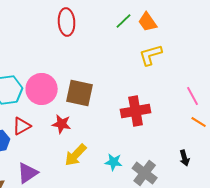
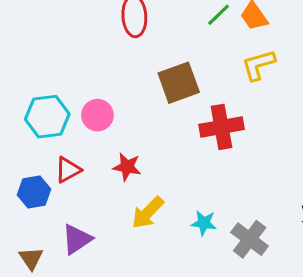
pink circle: (42, 89) -> (97, 115), size x0.7
brown square: (80, 93) -> (179, 83), moved, turned -32
red cross: (136, 111) -> (222, 127), moved

